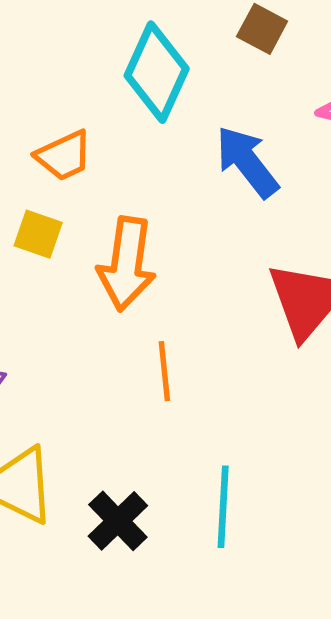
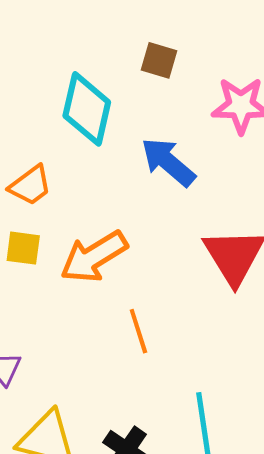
orange arrow: (127, 264) -> (94, 257), turned 62

